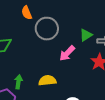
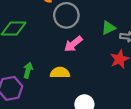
pink arrow: (67, 53) -> (73, 44), moved

